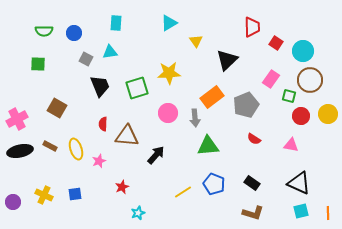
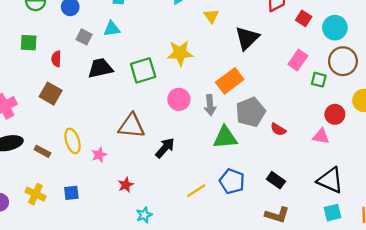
black trapezoid: (100, 86) -> (100, 68), turned -80
gray pentagon: (246, 105) -> (250, 112), moved
red circle: (301, 116) -> (335, 114), moved
red semicircle: (103, 124) -> (56, 59), moved
brown rectangle: (50, 146) -> (42, 151), moved

